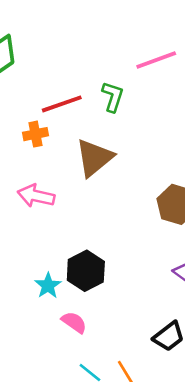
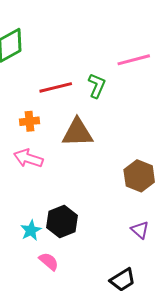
orange cross: (35, 134) -> (29, 121), moved
brown triangle: (94, 158) -> (77, 133), turned 32

